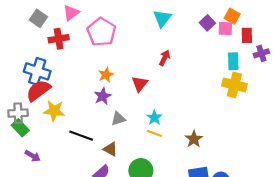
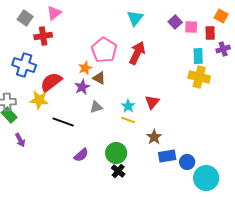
orange square: (232, 16) -> (221, 16), moved
pink pentagon: (101, 32) -> (104, 50), moved
red arrow: (165, 58) -> (137, 53), size x1.6
red triangle: (140, 84) -> (152, 102), moved
red semicircle: (38, 91) -> (51, 82), moved
brown star: (194, 139) -> (154, 137), moved
brown triangle: (110, 149) -> (99, 78), moved
purple arrow: (33, 156) -> (20, 140), turned 32

